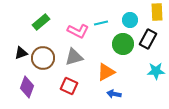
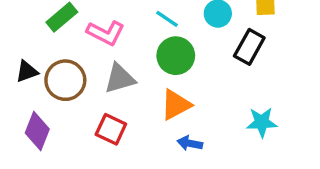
cyan line: (101, 23) -> (167, 19), turned 48
pink L-shape: (78, 31) -> (106, 33), moved
green circle: (123, 44) -> (176, 56), moved
cyan star: (156, 71) -> (262, 122), moved

